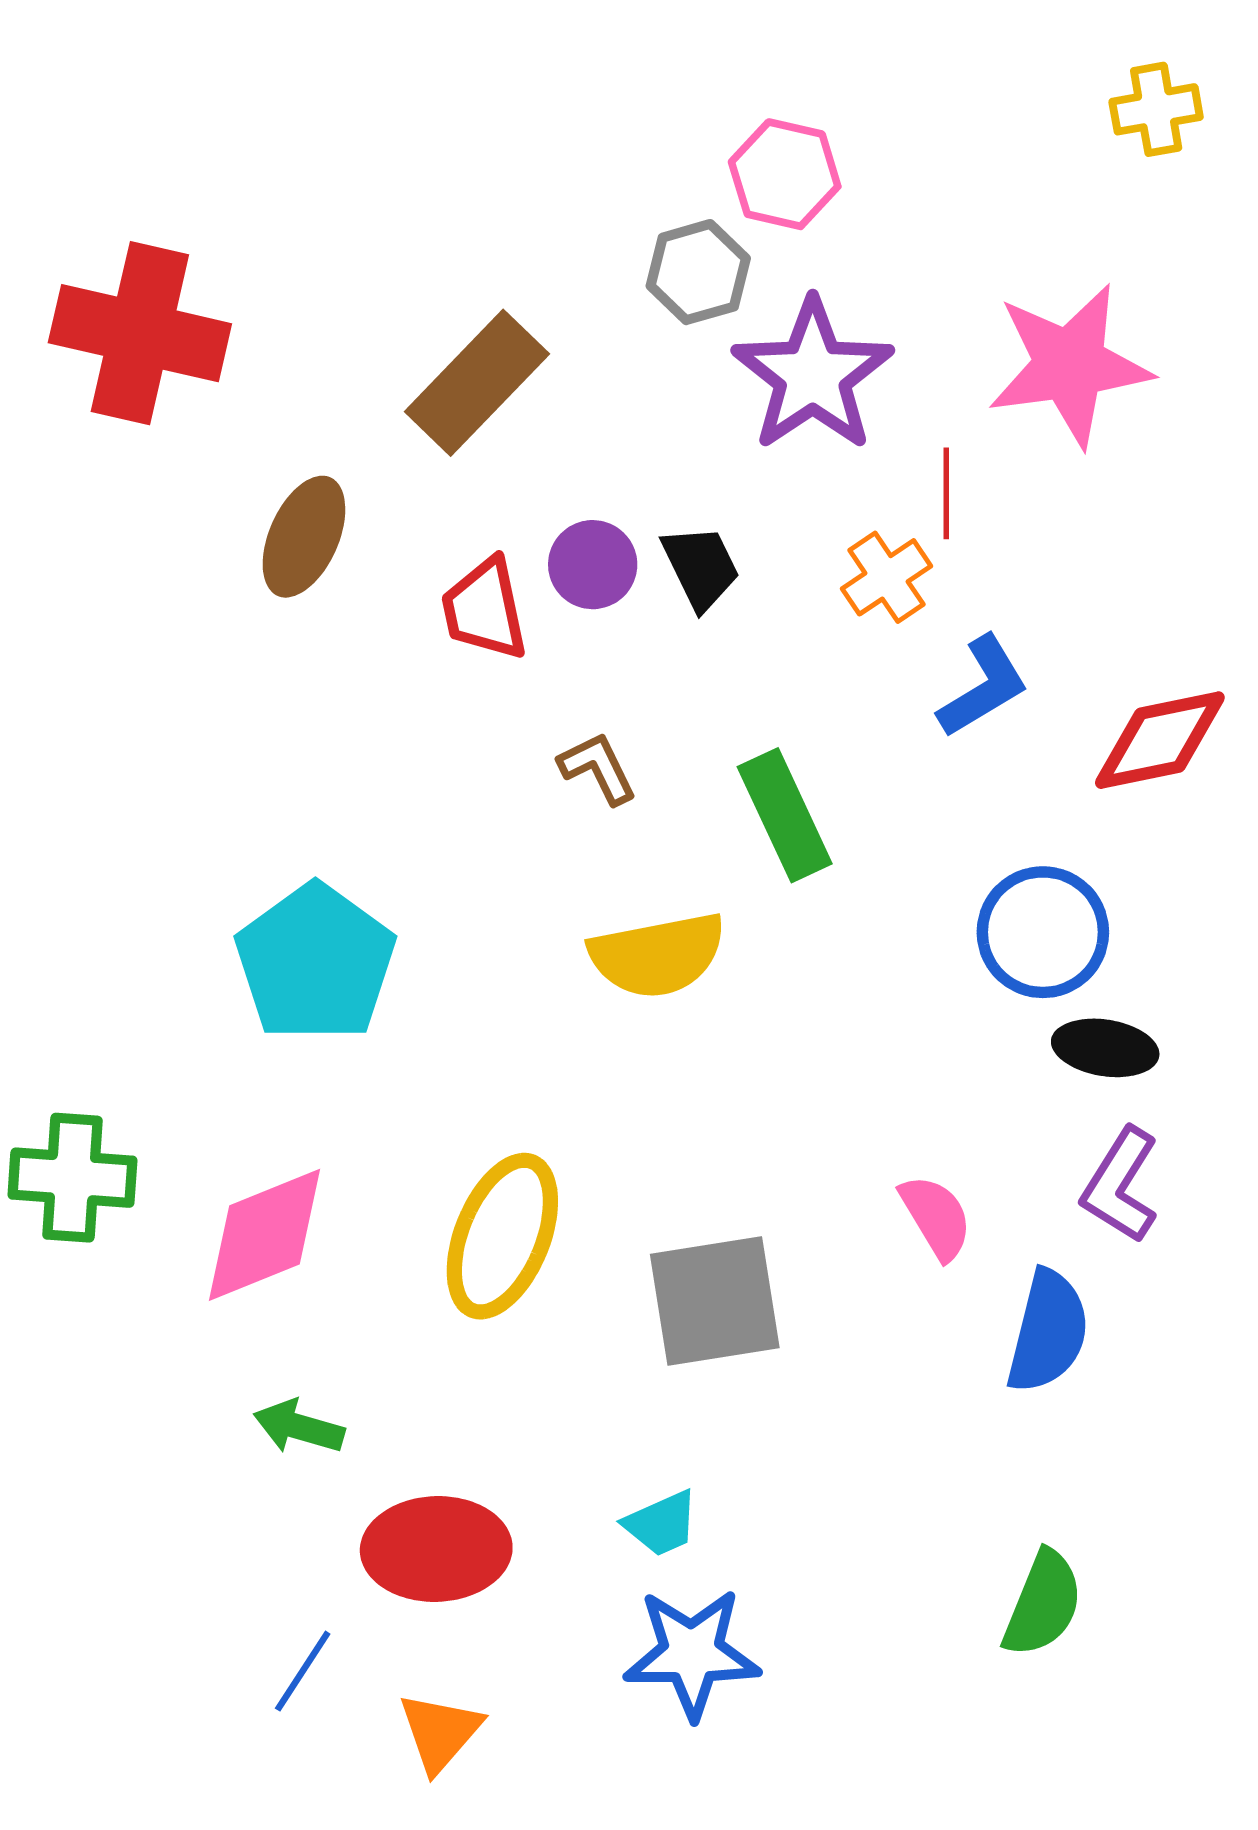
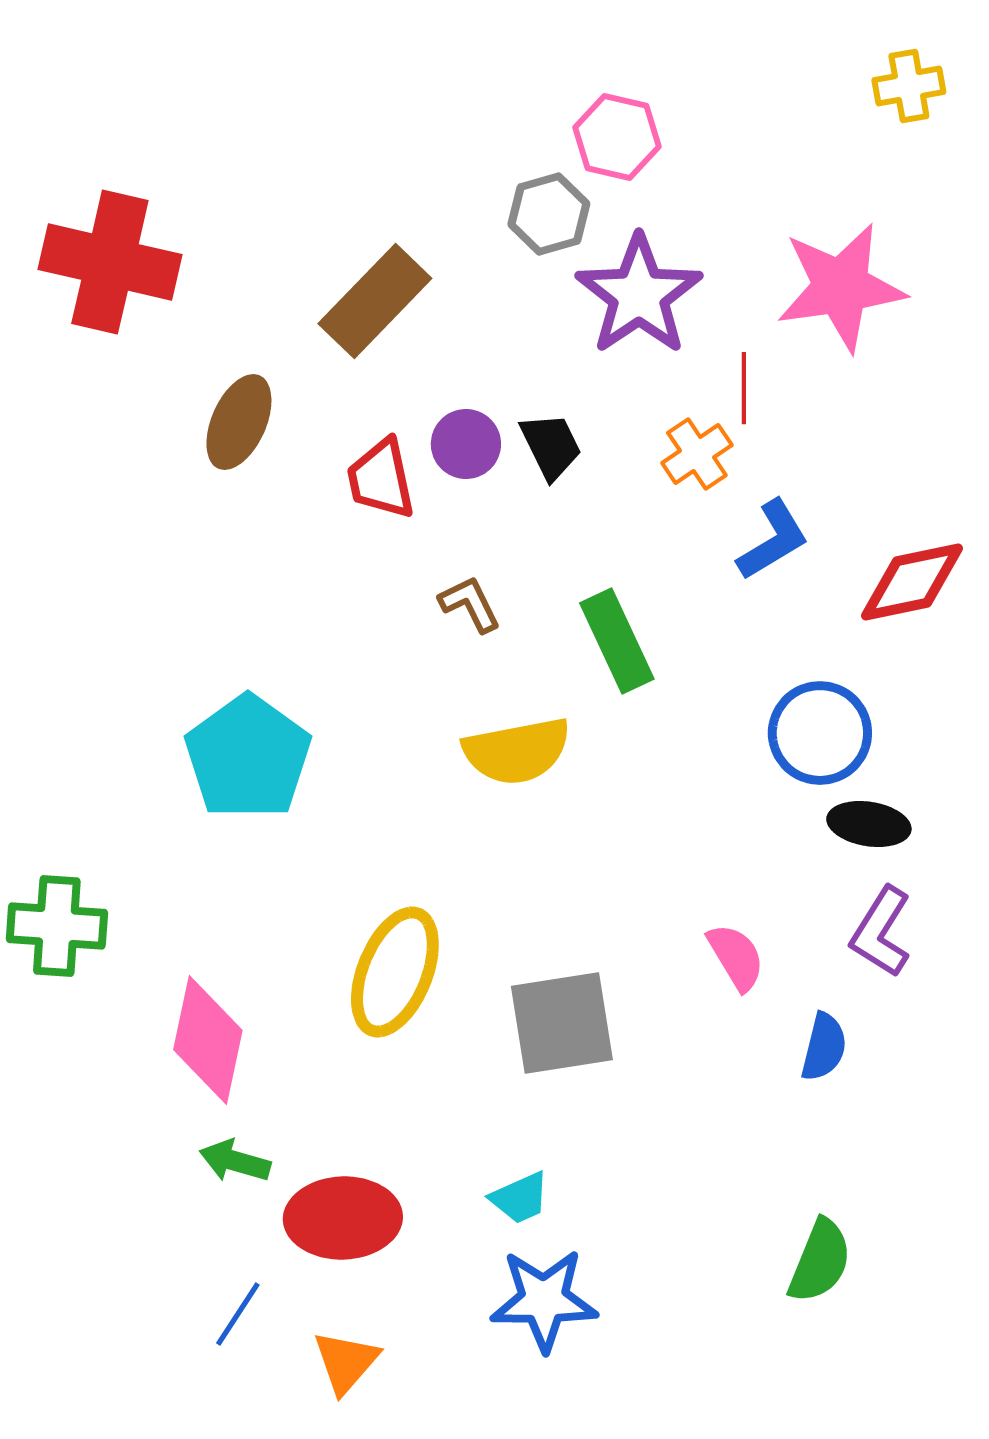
pink diamond: (265, 1235) -> (208, 1040), moved, turned -56
blue semicircle: (1048, 1332) -> (824, 1047), size x0.7
green arrow: (299, 1427) -> (235, 1161), moved

